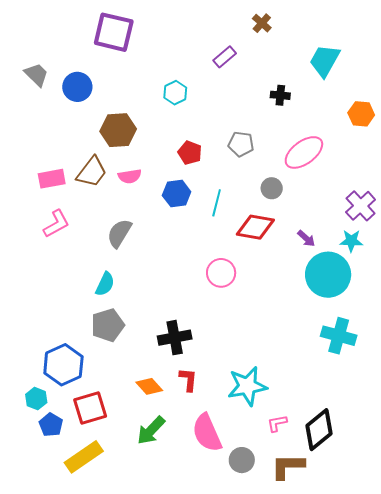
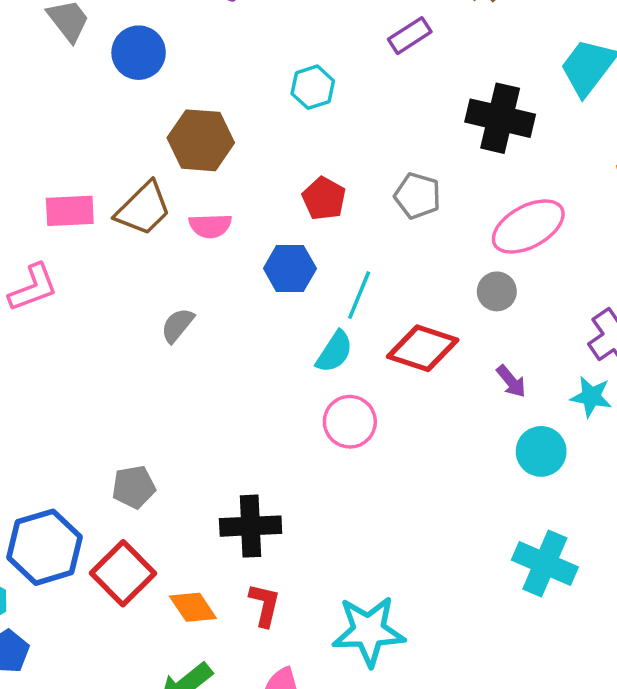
black cross: (280, 95) -> (500, 118), size x1.8
gray circle: (272, 188) -> (497, 291), moved
pink L-shape: (56, 224) -> (33, 288), moved
gray semicircle: (119, 233) -> (177, 325), size x0.7
cyan circle: (328, 275) -> (541, 451), size x0.6
cyan semicircle: (105, 284) -> (334, 352), moved
gray pentagon: (108, 325) -> (134, 487), size x0.7
red square: (90, 408) -> (123, 573), moved, turned -36

